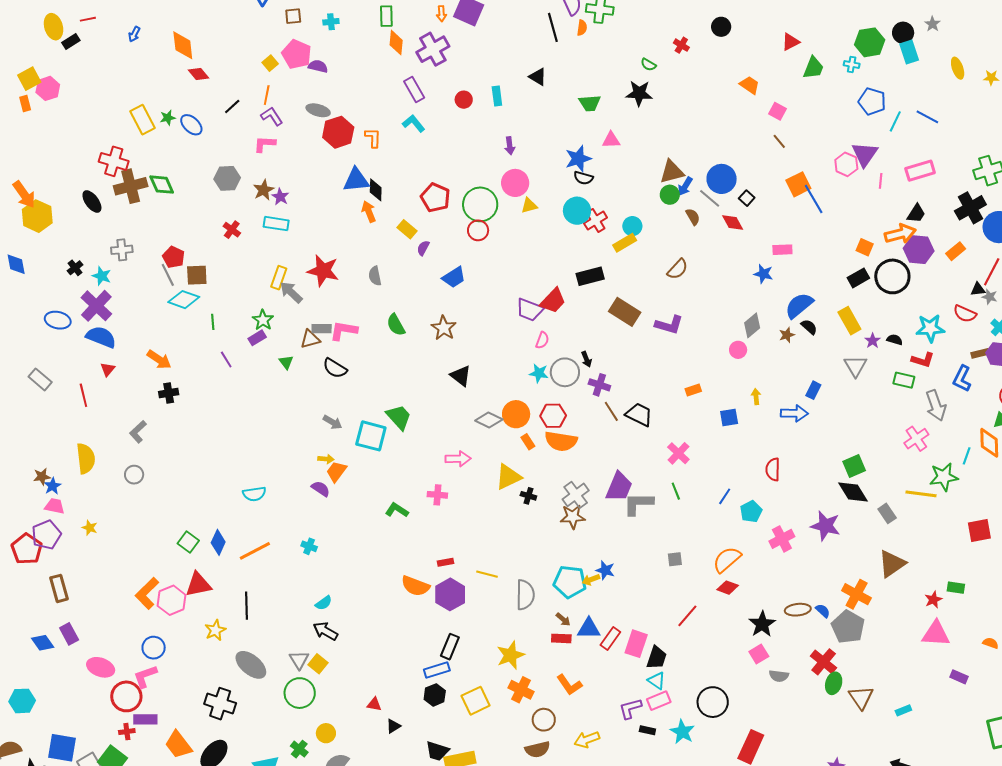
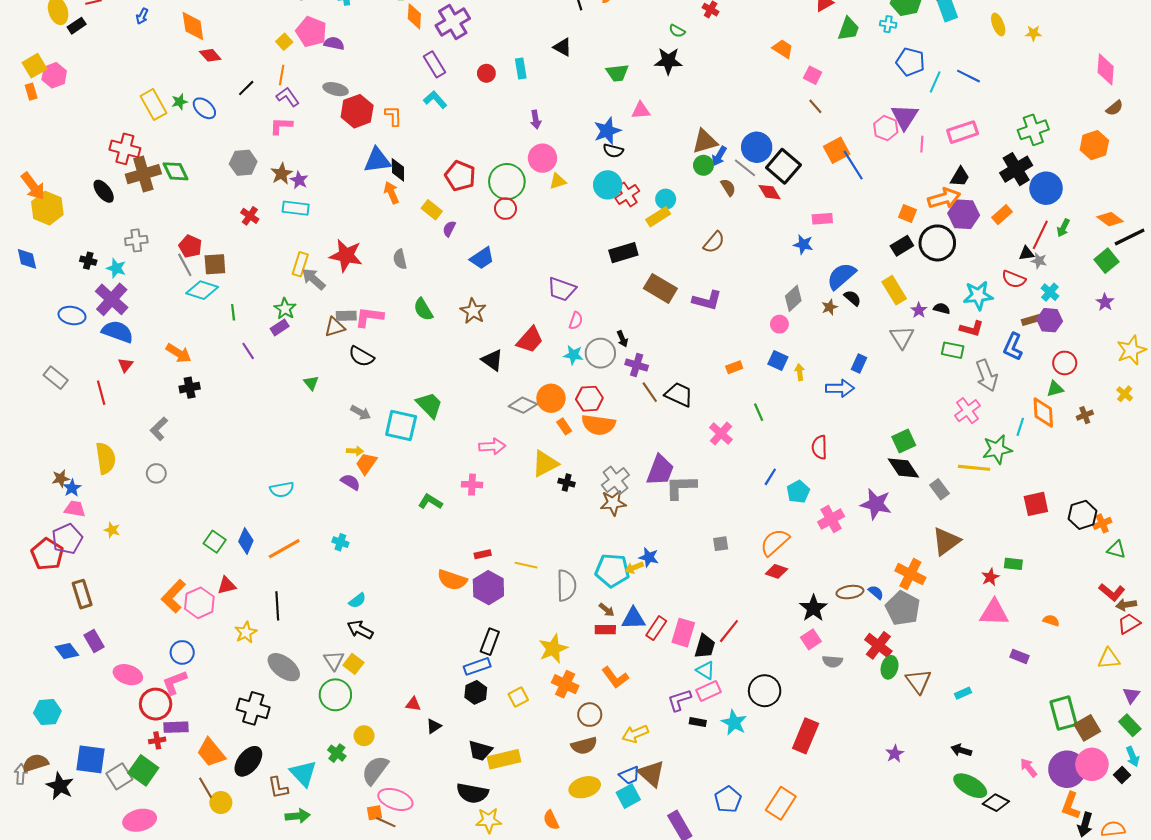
black square: (747, 198) -> (783, 166), size x2.0
black cross: (75, 268) -> (88, 261), turned -35
red trapezoid: (553, 301) -> (530, 340), moved
green triangle: (286, 362) -> (311, 383), moved
blue square: (729, 417) -> (778, 360), moved, turned 36
green line: (676, 491) -> (759, 412), moved
red triangle: (198, 584) -> (227, 585), size x0.7
red line: (687, 616) -> (729, 631), moved
yellow square: (476, 701) -> (518, 697), size x0.7

